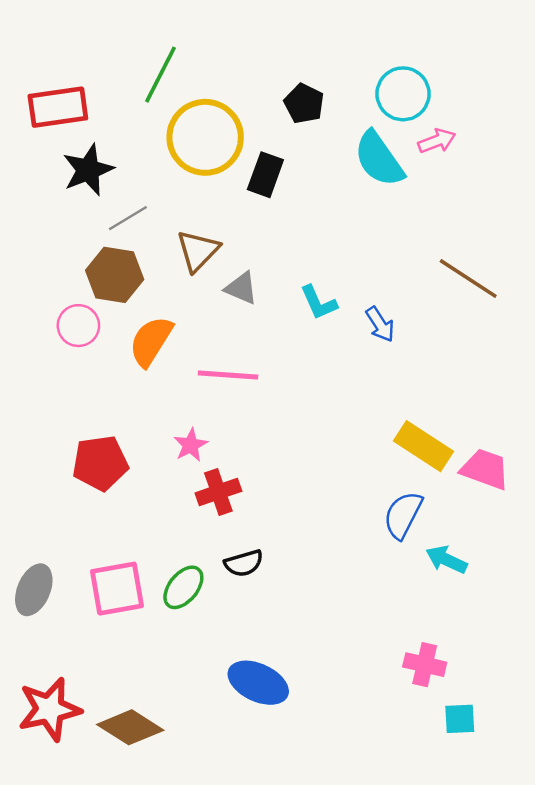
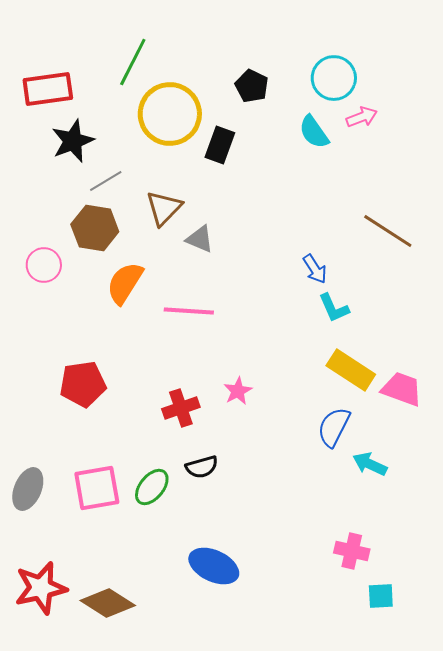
cyan semicircle: (379, 159) -> (314, 132), size x0.7
cyan L-shape: (319, 303) -> (334, 308), moved
pink circle: (78, 326) -> (44, 265), moved
pink star: (191, 445) -> (238, 391), moved

